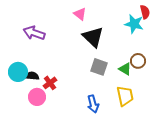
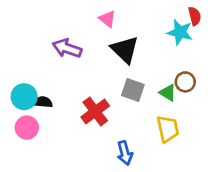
purple arrow: (34, 33) -> (67, 48), moved
red cross: (50, 83) -> (95, 111), moved, size x1.5
pink circle: (37, 97) -> (27, 128), moved
blue arrow: (93, 104) -> (125, 153), moved

